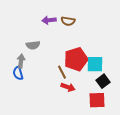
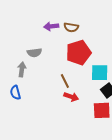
red pentagon: (76, 59) -> (79, 53), moved
blue semicircle: (18, 73) -> (15, 93), moved

